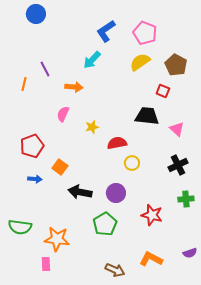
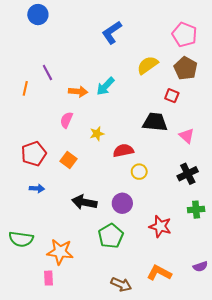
pink pentagon: (145, 33) -> (185, 35), moved
cyan arrow: (92, 60) -> (105, 86), moved
orange square: (60, 167) -> (69, 160), moved

